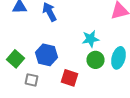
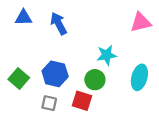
green circle: (96, 60) -> (95, 80), moved
gray square: (32, 80) -> (49, 103), moved

